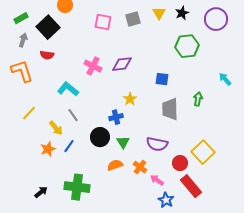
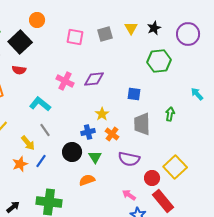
orange cross: (140, 167) -> (112, 134), moved

